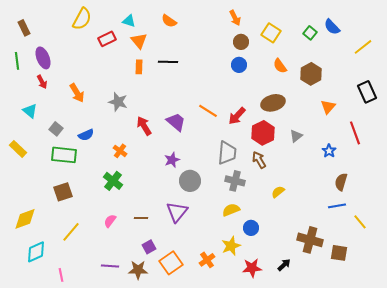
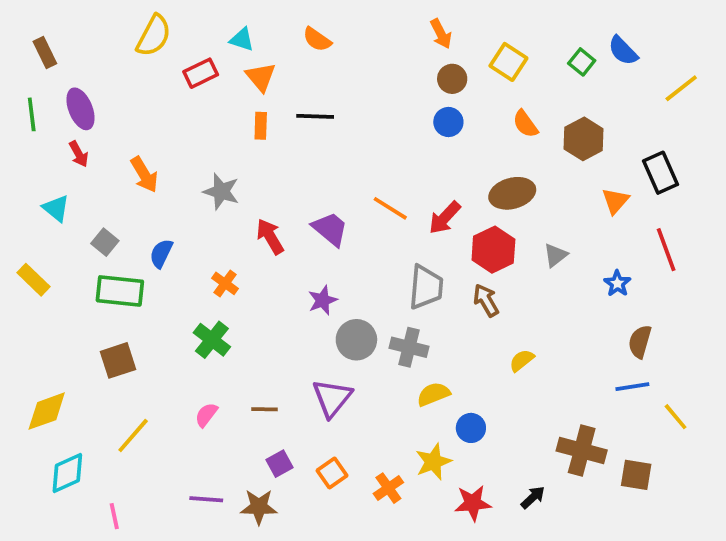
black rectangle: (367, 92) -> (661, 173), moved
blue semicircle: (86, 135) -> (161, 253), turned 140
gray cross: (235, 181) -> (409, 347), moved
orange square: (171, 263) -> (332, 473), moved, size x0.7

